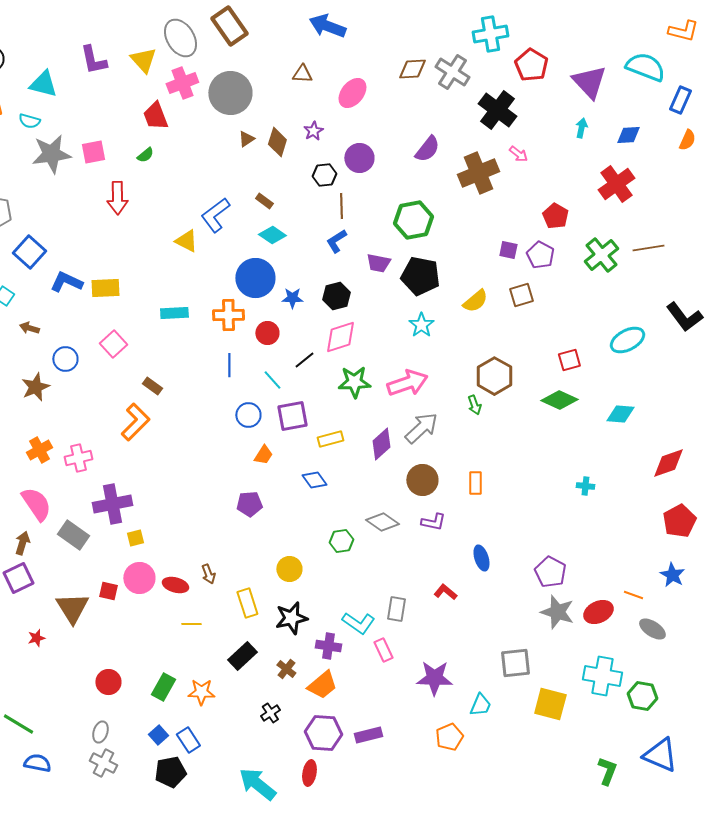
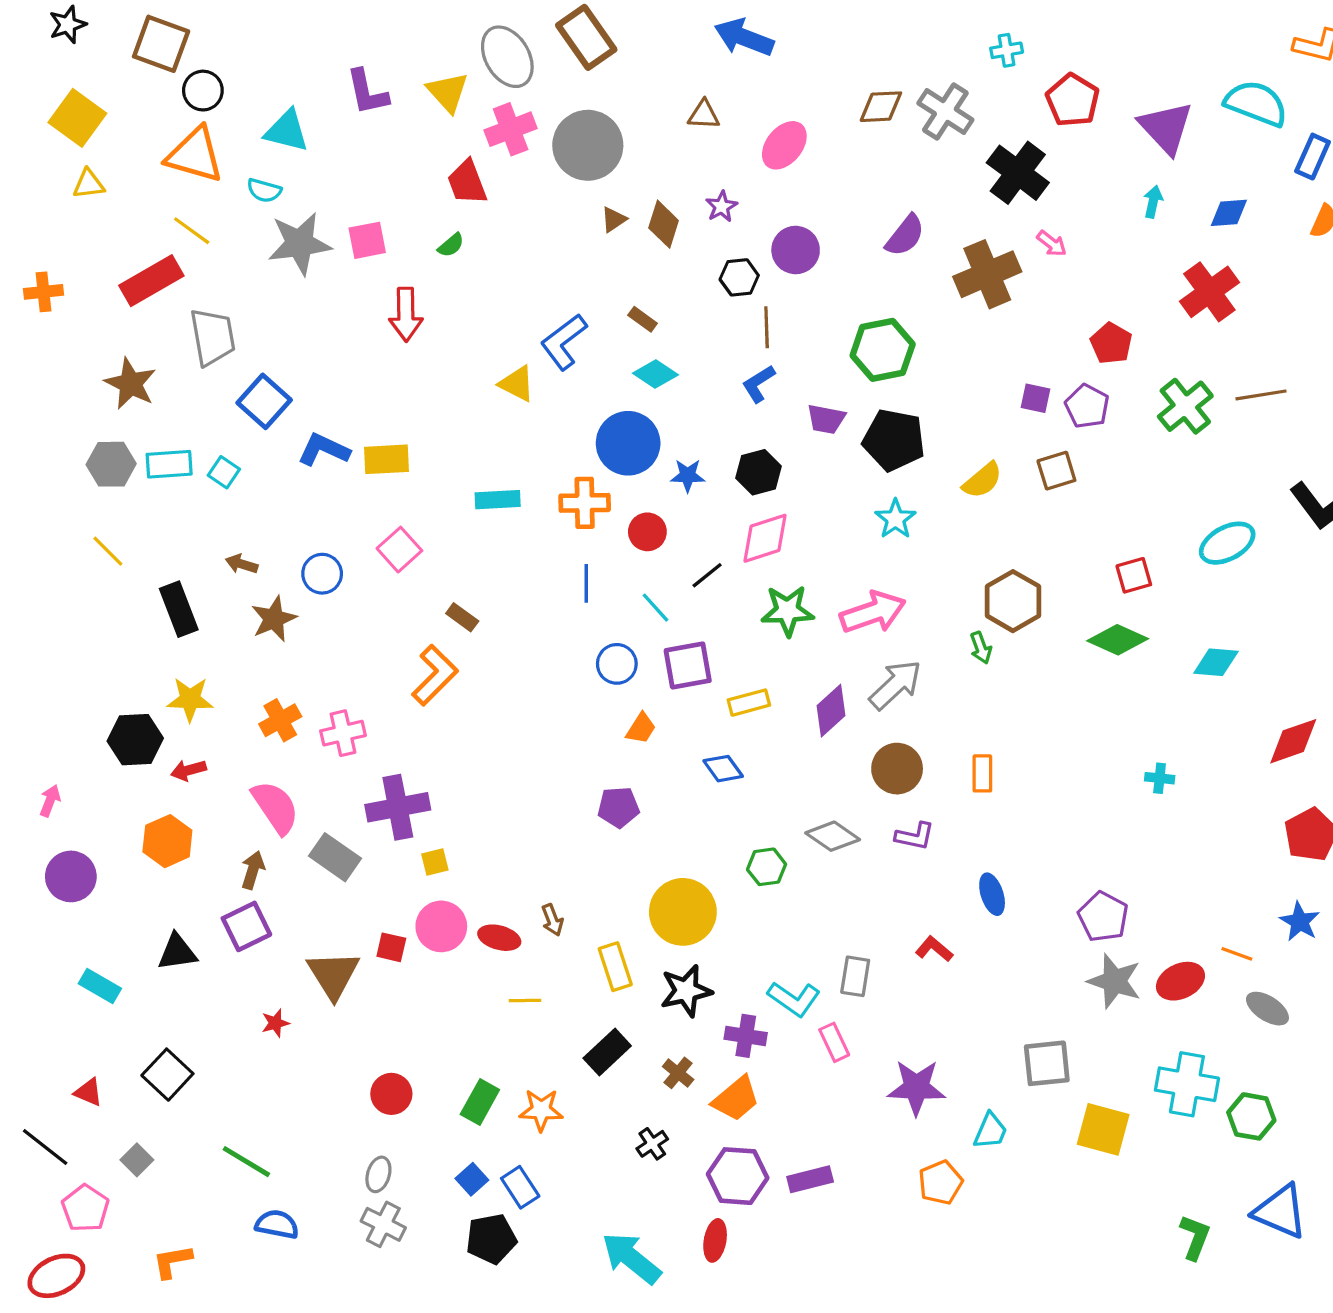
cyan cross: (490, 34) -> (1007, 50), size x0.6
brown arrow: (29, 328) -> (242, 564), moved
yellow circle: (289, 569) -> (683, 912), size x1.6

